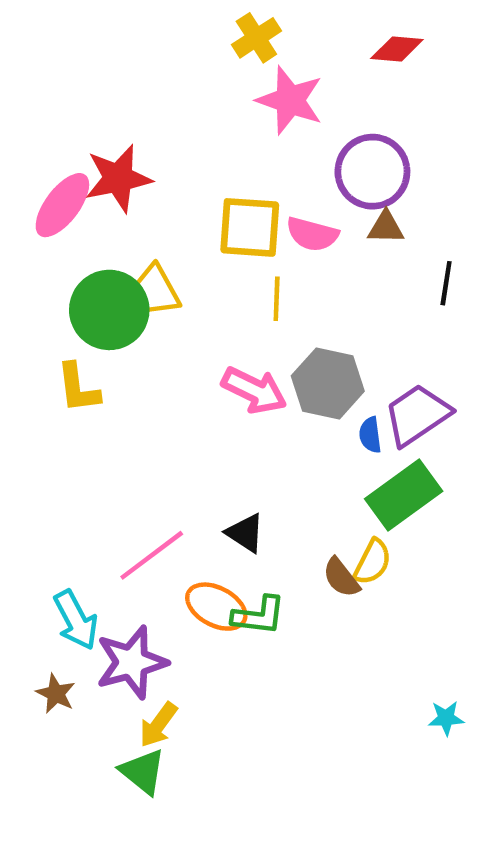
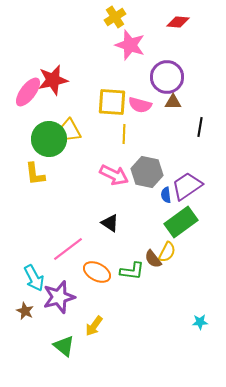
black triangle: (245, 533) -> (110, 223), moved
green L-shape: (259, 616) -> (132, 271), moved
yellow arrow: (158, 725) -> (94, 326), moved

